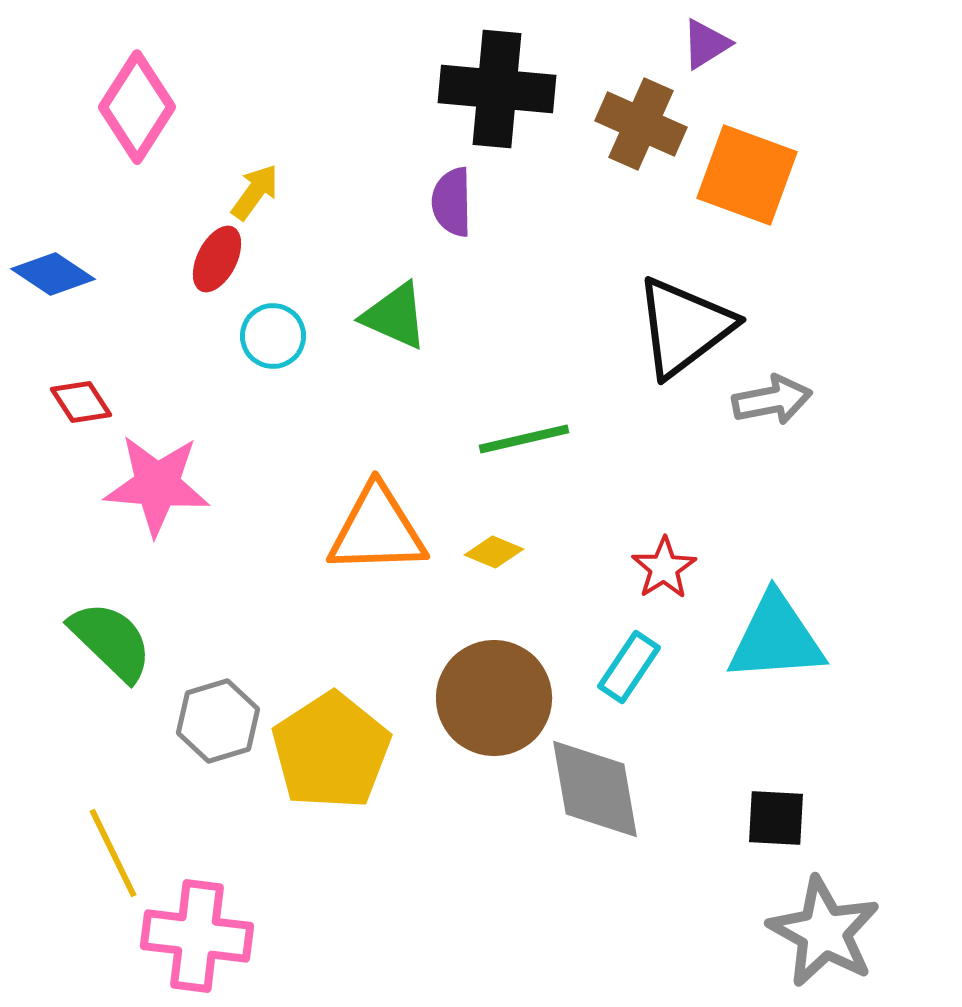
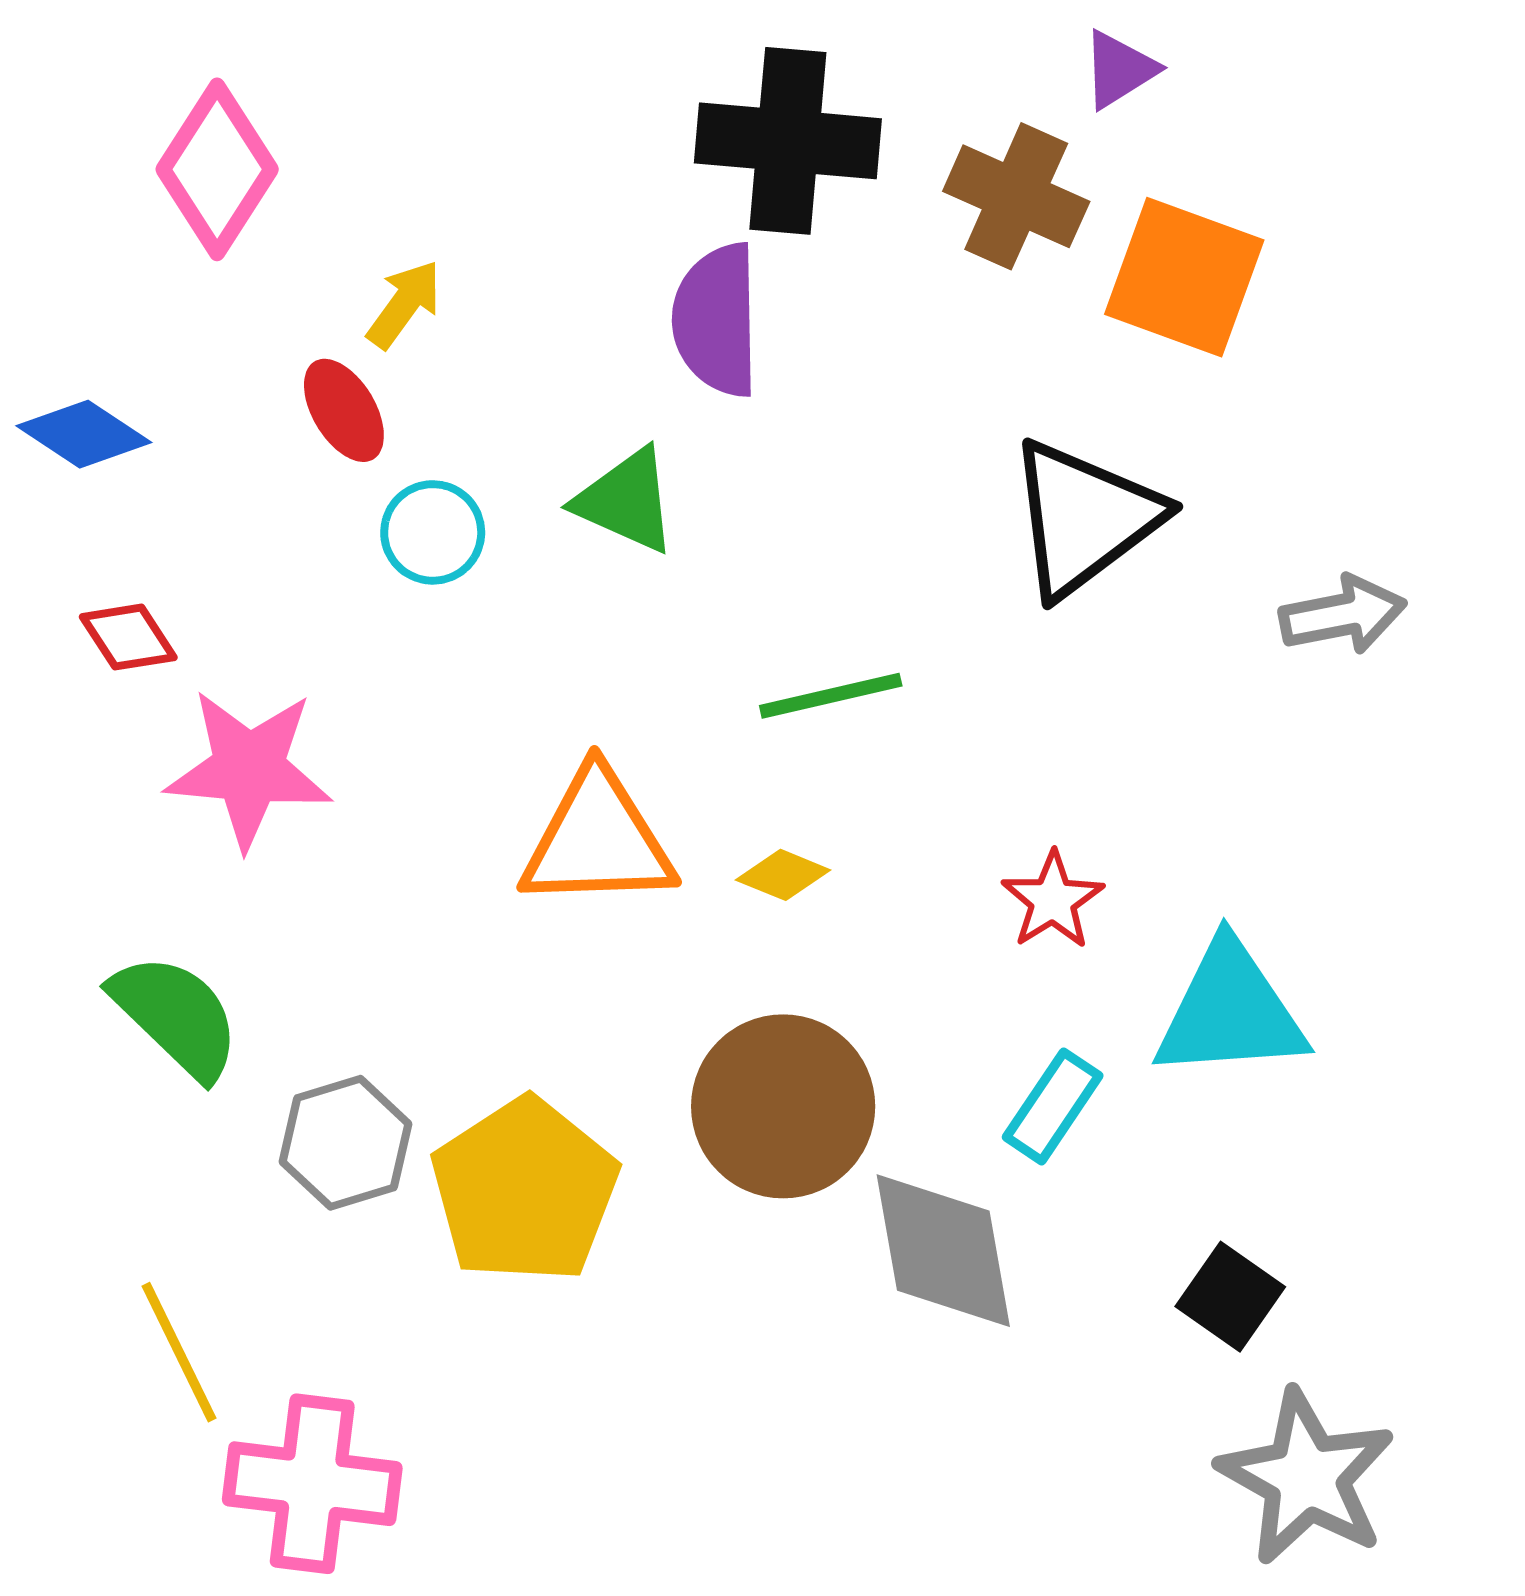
purple semicircle: (452, 202) -> (717, 320), size x1.4
red ellipse: (217, 259) -> (344, 410), turned -58
gray arrow: (772, 400) -> (1343, 615), moved
cyan rectangle: (629, 667) -> (1053, 1106), moved
black square: (776, 818) -> (1230, 1297), turned 32

